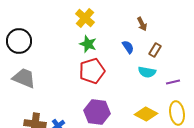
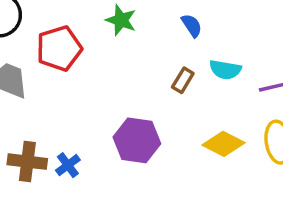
brown rectangle: (155, 50) -> (183, 80), moved
red pentagon: (92, 71) -> (59, 48), moved

